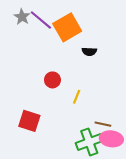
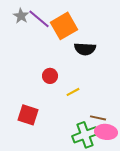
black semicircle: (89, 52) -> (85, 49), size x1.5
yellow line: (77, 97) -> (73, 92), turned 40

